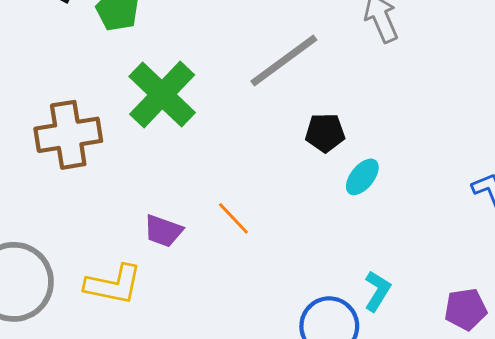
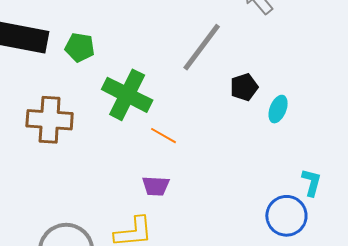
brown cross: (68, 135) -> (50, 120), moved, turned 30
orange line: (233, 218) -> (163, 136), moved

